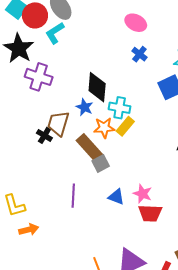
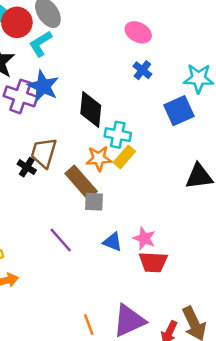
blue star: (85, 107) -> (43, 86), moved, size x1.5
gray square: (101, 164) -> (94, 202), turned 30
purple line: (73, 196) -> (61, 240), turned -45

